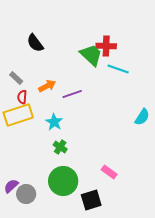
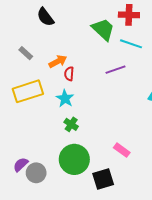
red cross: (106, 46) -> (129, 15), moved
purple line: (72, 94) -> (116, 70), moved
red semicircle: (22, 97) -> (69, 74), moved

